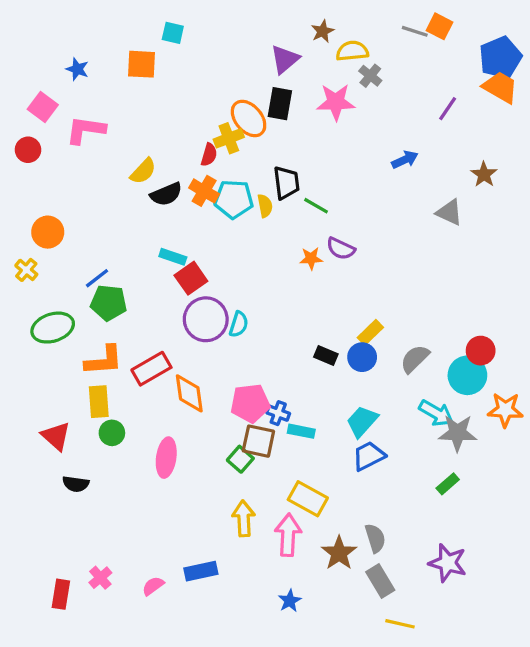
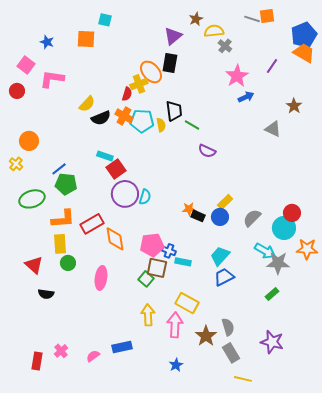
orange square: (439, 26) -> (267, 16), turned -35
pink star: (336, 102) -> (237, 76), moved, turned -30
orange star: (311, 258) -> (189, 209), moved

